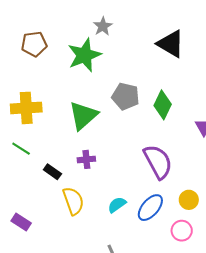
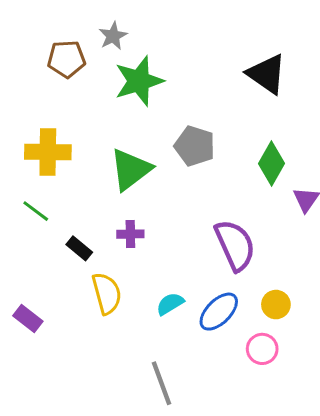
gray star: (103, 26) -> (113, 36), moved
green diamond: (163, 105) -> (272, 163), moved

